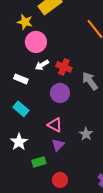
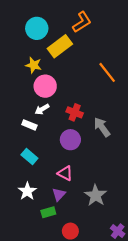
white arrow: (42, 65) -> (42, 109), moved
gray star: (86, 134) -> (96, 195), moved, size x1.5
purple triangle: (58, 145) -> (59, 194), moved

